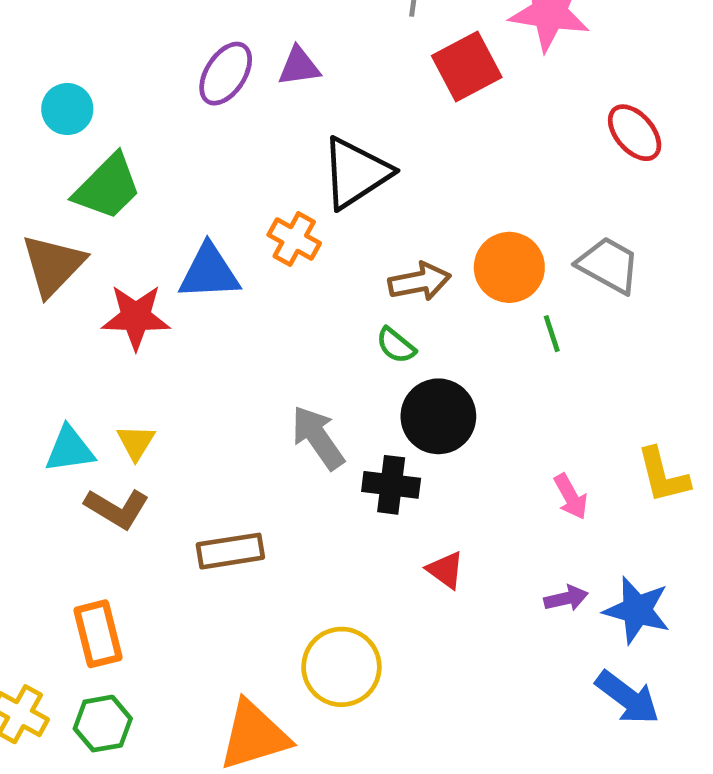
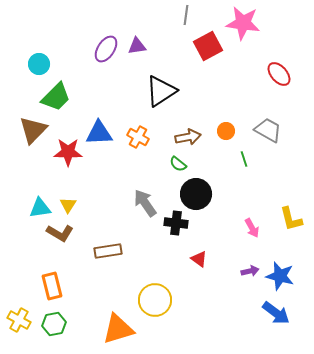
orange cross: (294, 239) -> (138, 137), moved
orange circle: (509, 267) -> (226, 131), size x0.6

